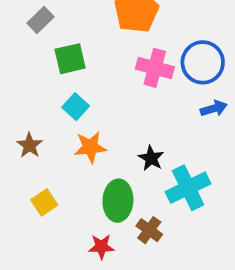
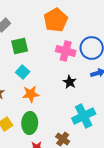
black star: (151, 158) -> (70, 82), moved
green ellipse: (118, 201) -> (30, 123), moved

